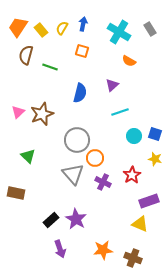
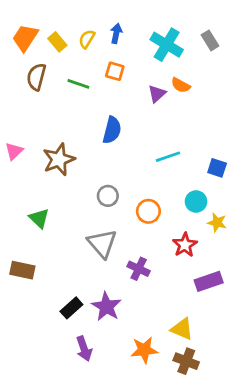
green line: (50, 67) -> (78, 84), moved
purple triangle: (112, 85) -> (157, 94), moved
pink triangle: (18, 112) -> (14, 151), moved
blue square: (155, 134) -> (217, 168), moved
cyan circle: (134, 136) -> (196, 202), moved
gray circle: (77, 140) -> (108, 196), size x0.6
orange circle: (95, 158) -> (148, 211), moved
purple cross: (103, 182) -> (139, 269), moved
yellow triangle: (140, 224) -> (182, 329), moved

